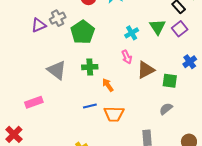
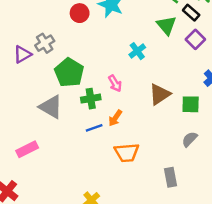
green triangle: (158, 27) -> (167, 25), moved
green pentagon: (83, 32) -> (69, 73), moved
pink arrow: (127, 57) -> (115, 83), moved
orange arrow: (108, 85) -> (115, 118), turned -104
blue line: (90, 106) -> (94, 128), moved

